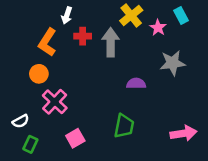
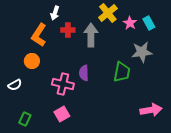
cyan rectangle: (181, 15) -> (149, 23), moved
purple semicircle: (136, 84) -> (84, 73), moved, turned -91
pink cross: (55, 102) -> (63, 84), moved, turned -30
white semicircle: (21, 121) -> (15, 85), moved
green trapezoid: (124, 126) -> (122, 72), moved

